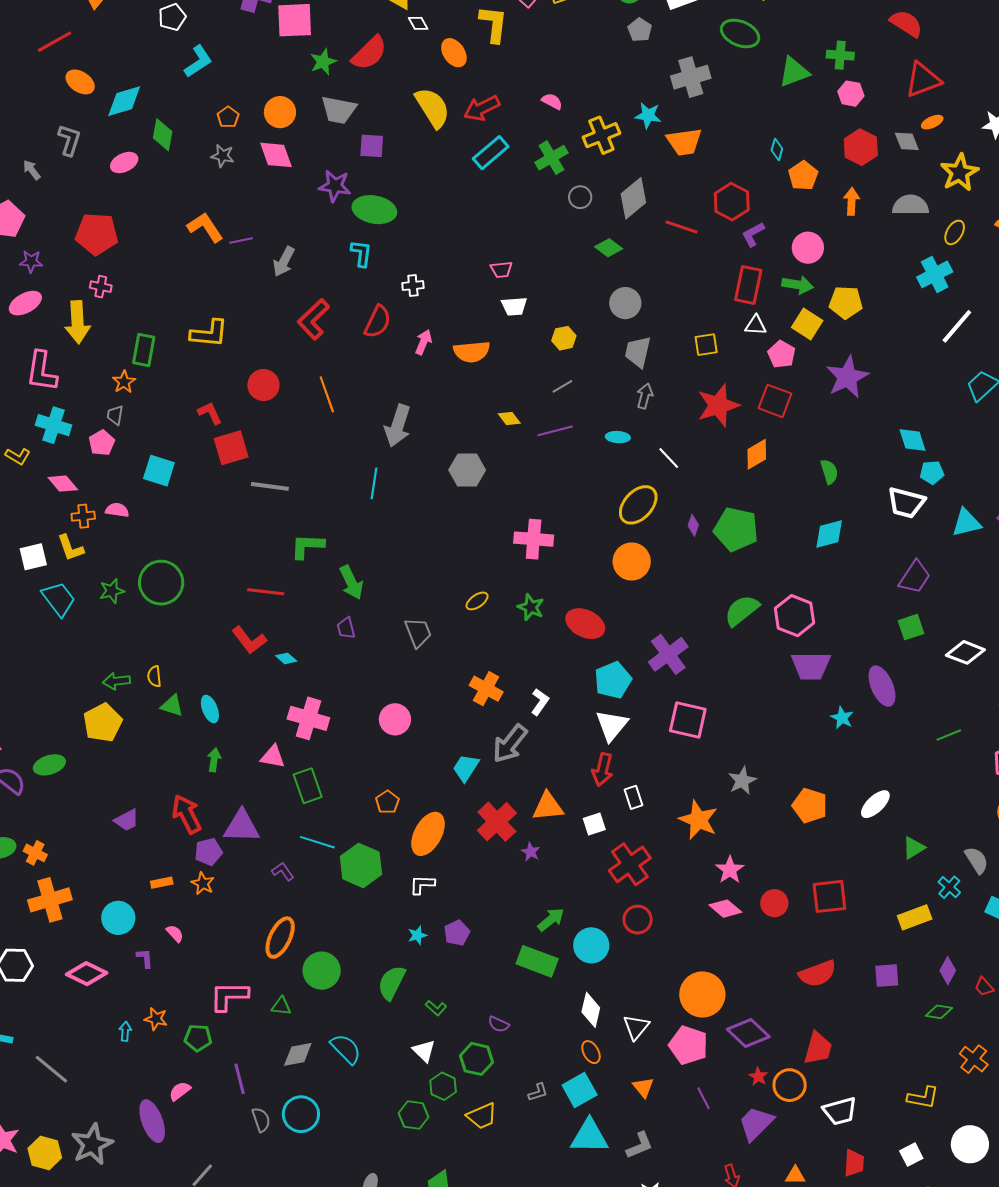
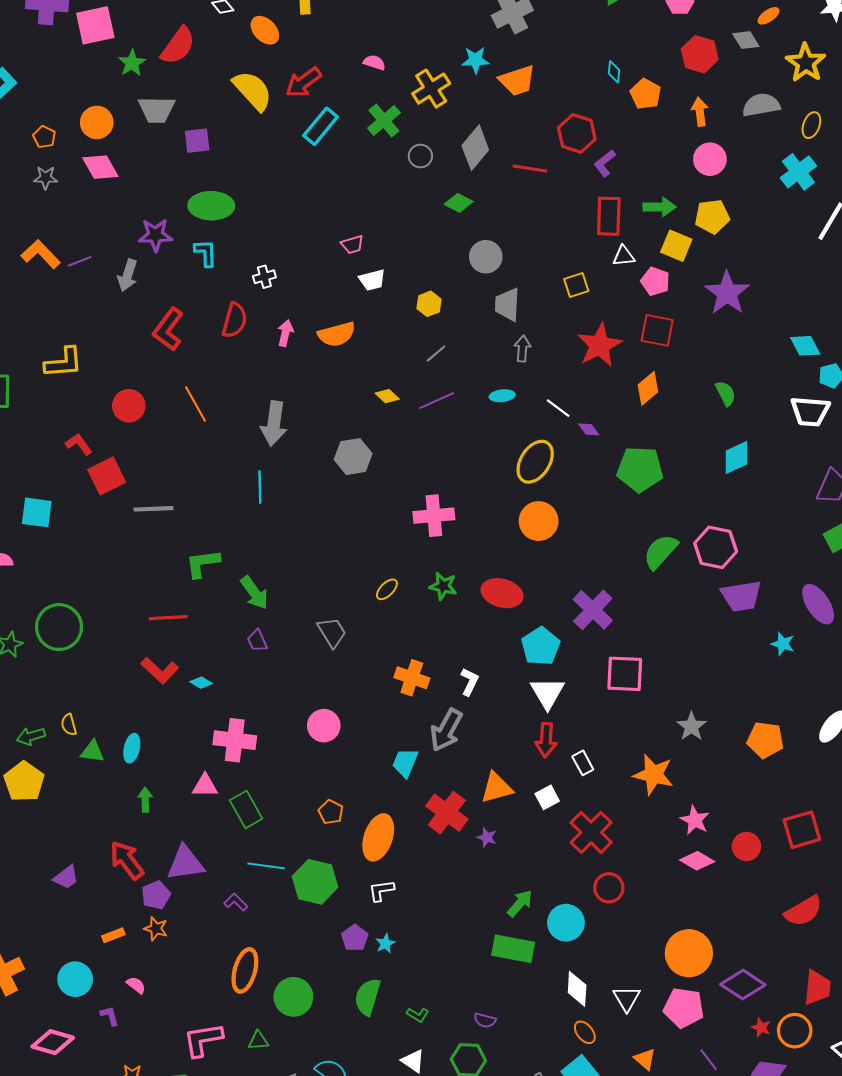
purple star: (335, 186) -> (155, 235), moved
pink circle: (808, 248) -> (710, 159), moved
purple diamond: (693, 525) -> (589, 429), moved, turned -45
cyan ellipse: (210, 709) -> (132, 748), turned 44
purple pentagon: (457, 933) -> (355, 938), moved

